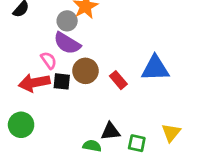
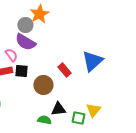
blue triangle: (155, 68) -> (92, 61), turned -40
brown circle: (85, 71) -> (43, 85), moved
yellow triangle: (171, 133) -> (93, 110), moved

